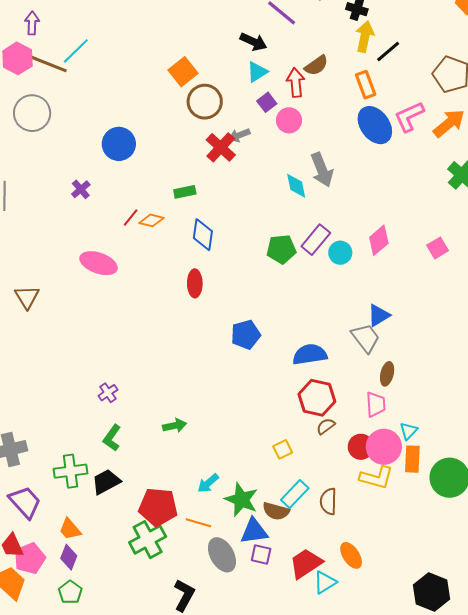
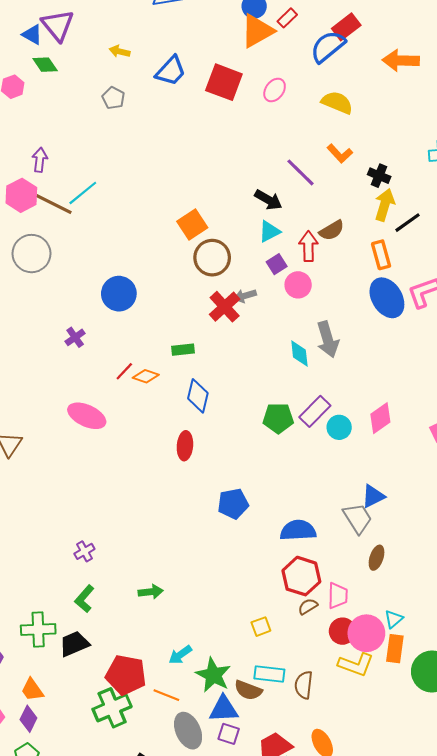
pink trapezoid: (376, 404) -> (338, 596), moved
cyan rectangle: (295, 494) -> (269, 674), turned 48

